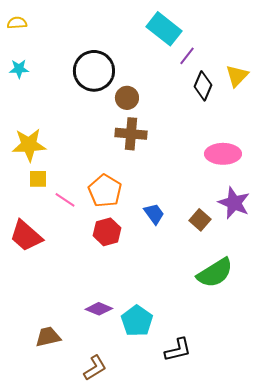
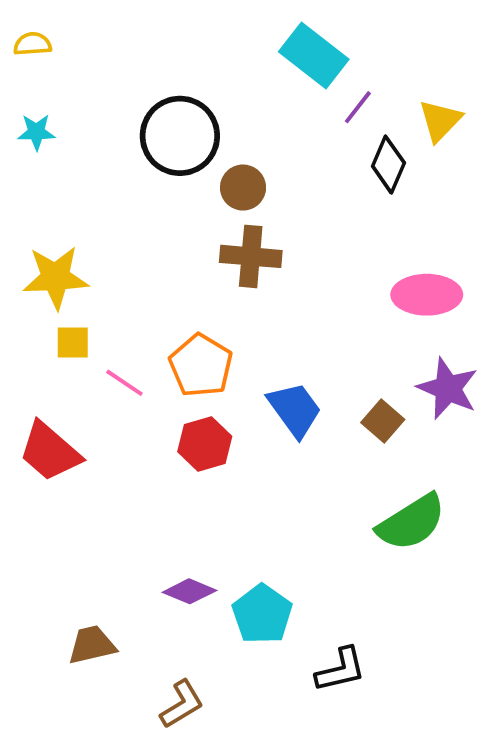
yellow triangle: (237, 76) -> (440, 121), moved
blue trapezoid: (154, 214) -> (295, 410), size x1.4

